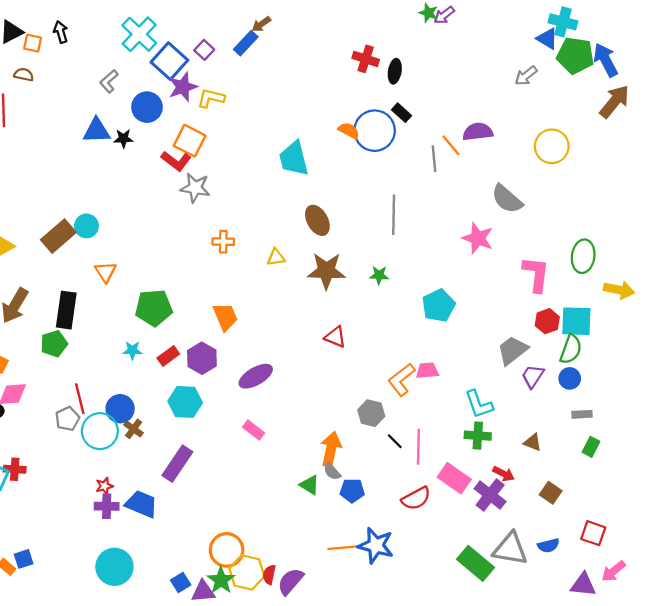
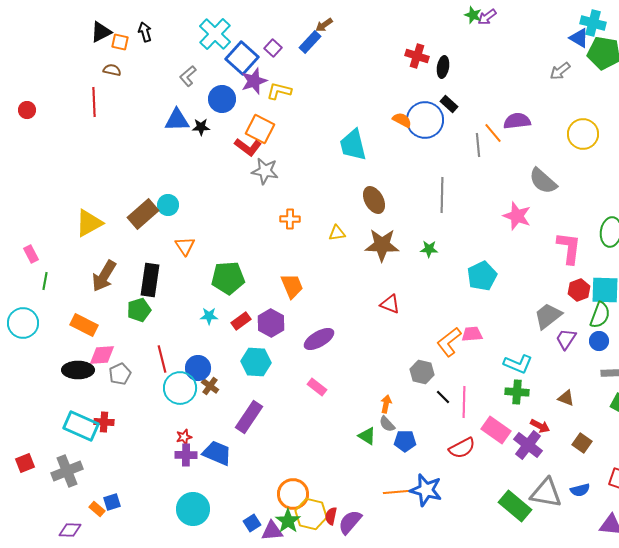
cyan L-shape: (479, 404) -> (518, 364), turned -48
gray pentagon: (67, 419) -> (120, 374), moved
orange arrow: (331, 449) -> (386, 404), size x0.6

